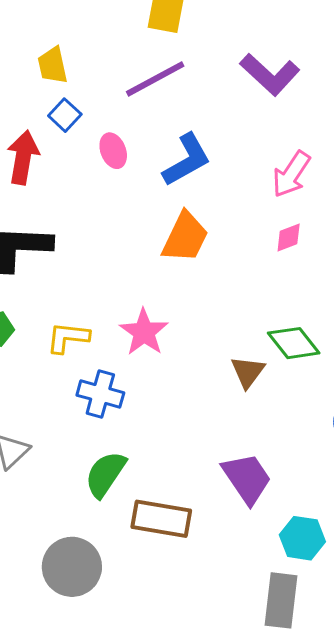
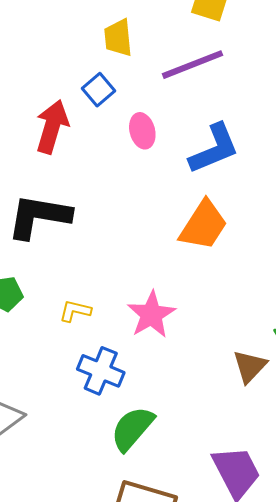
yellow trapezoid: (53, 65) -> (118, 38), moved
yellow L-shape: (68, 337) -> (75, 311), size x0.7
green semicircle: (105, 474) -> (132, 429), moved

